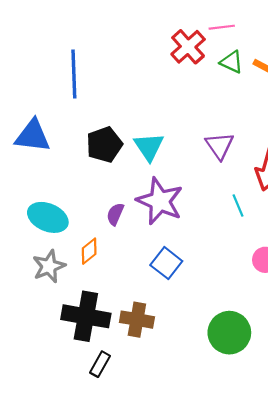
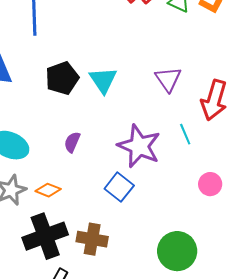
purple star: (160, 201) -> (139, 146), moved
orange diamond: (89, 251) -> (48, 190), moved, turned 60
black cross: (86, 316) -> (45, 236), turned -30

